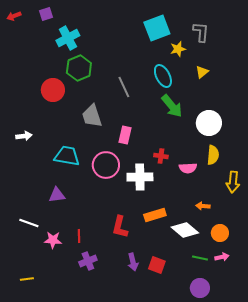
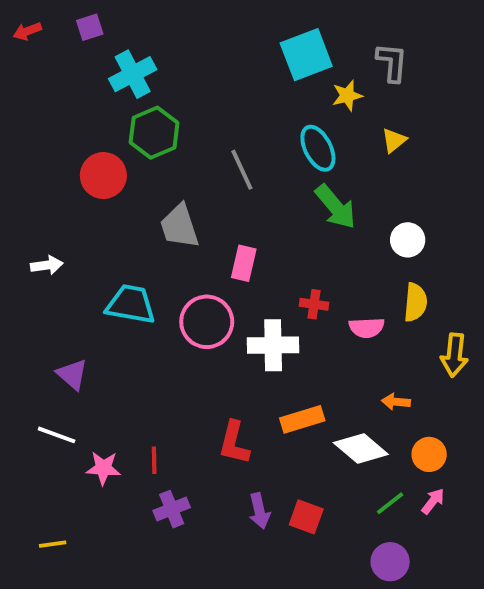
white circle: (209, 123) -> (408, 240), size x0.7
purple triangle: (57, 195) -> (72, 374), moved, turned 48
pink arrow: (222, 257) -> (433, 501), turned -40
green line: (200, 258) -> (390, 503), turned -49

